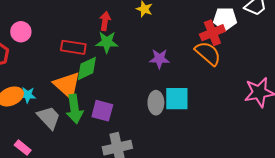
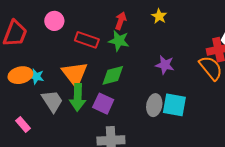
pink circle: (21, 32) -> (54, 21), moved
green diamond: (87, 68) -> (113, 75), moved

